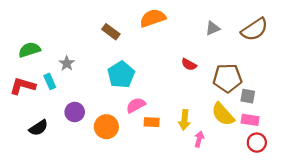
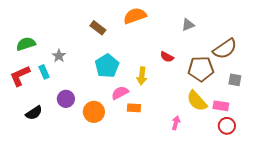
brown semicircle: (255, 29) -> (225, 49), moved
red L-shape: (23, 86) -> (20, 76), turned -40
gray square: (248, 96) -> (235, 80), moved
yellow arrow: (184, 120) -> (142, 76), moved

